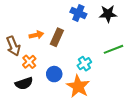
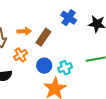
orange cross: (29, 62) -> (21, 55), moved
blue circle: (54, 74) -> (44, 66), moved

